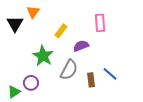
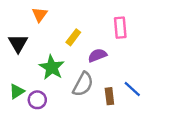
black triangle: (15, 24) -> (18, 43), moved
green triangle: (14, 92) -> (17, 91), moved

